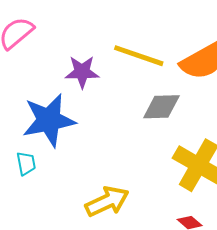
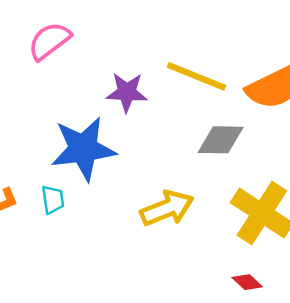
yellow arrow: (107, 201) -> (167, 208), moved

